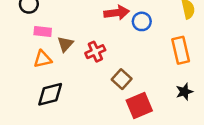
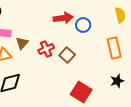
brown square: (122, 79) -> (67, 55), moved
red square: (139, 105) -> (81, 92), turned -35

